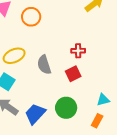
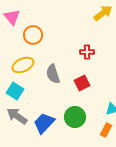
orange circle: (31, 17) -> (33, 35), moved
red cross: (78, 51) -> (87, 52), moved

